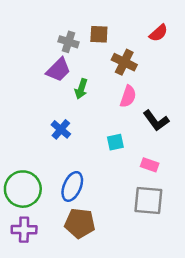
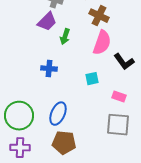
pink semicircle: (128, 96) -> (102, 43), size x1.4
blue cross: (61, 129) -> (49, 69), turned -35

